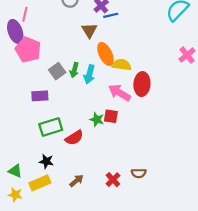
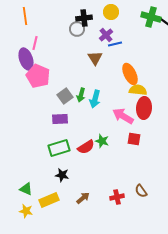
orange ellipse: (105, 54) -> (130, 74), moved
yellow semicircle: (122, 65) -> (138, 90), moved
purple rectangle: (40, 96) -> (60, 119), moved
red square: (111, 116) -> (134, 139), moved
red semicircle: (74, 138) -> (86, 147), moved
black star: (46, 161) -> (62, 175), moved
brown semicircle: (139, 173) -> (141, 191), turned 56
red cross: (113, 180) -> (117, 197), turned 32

